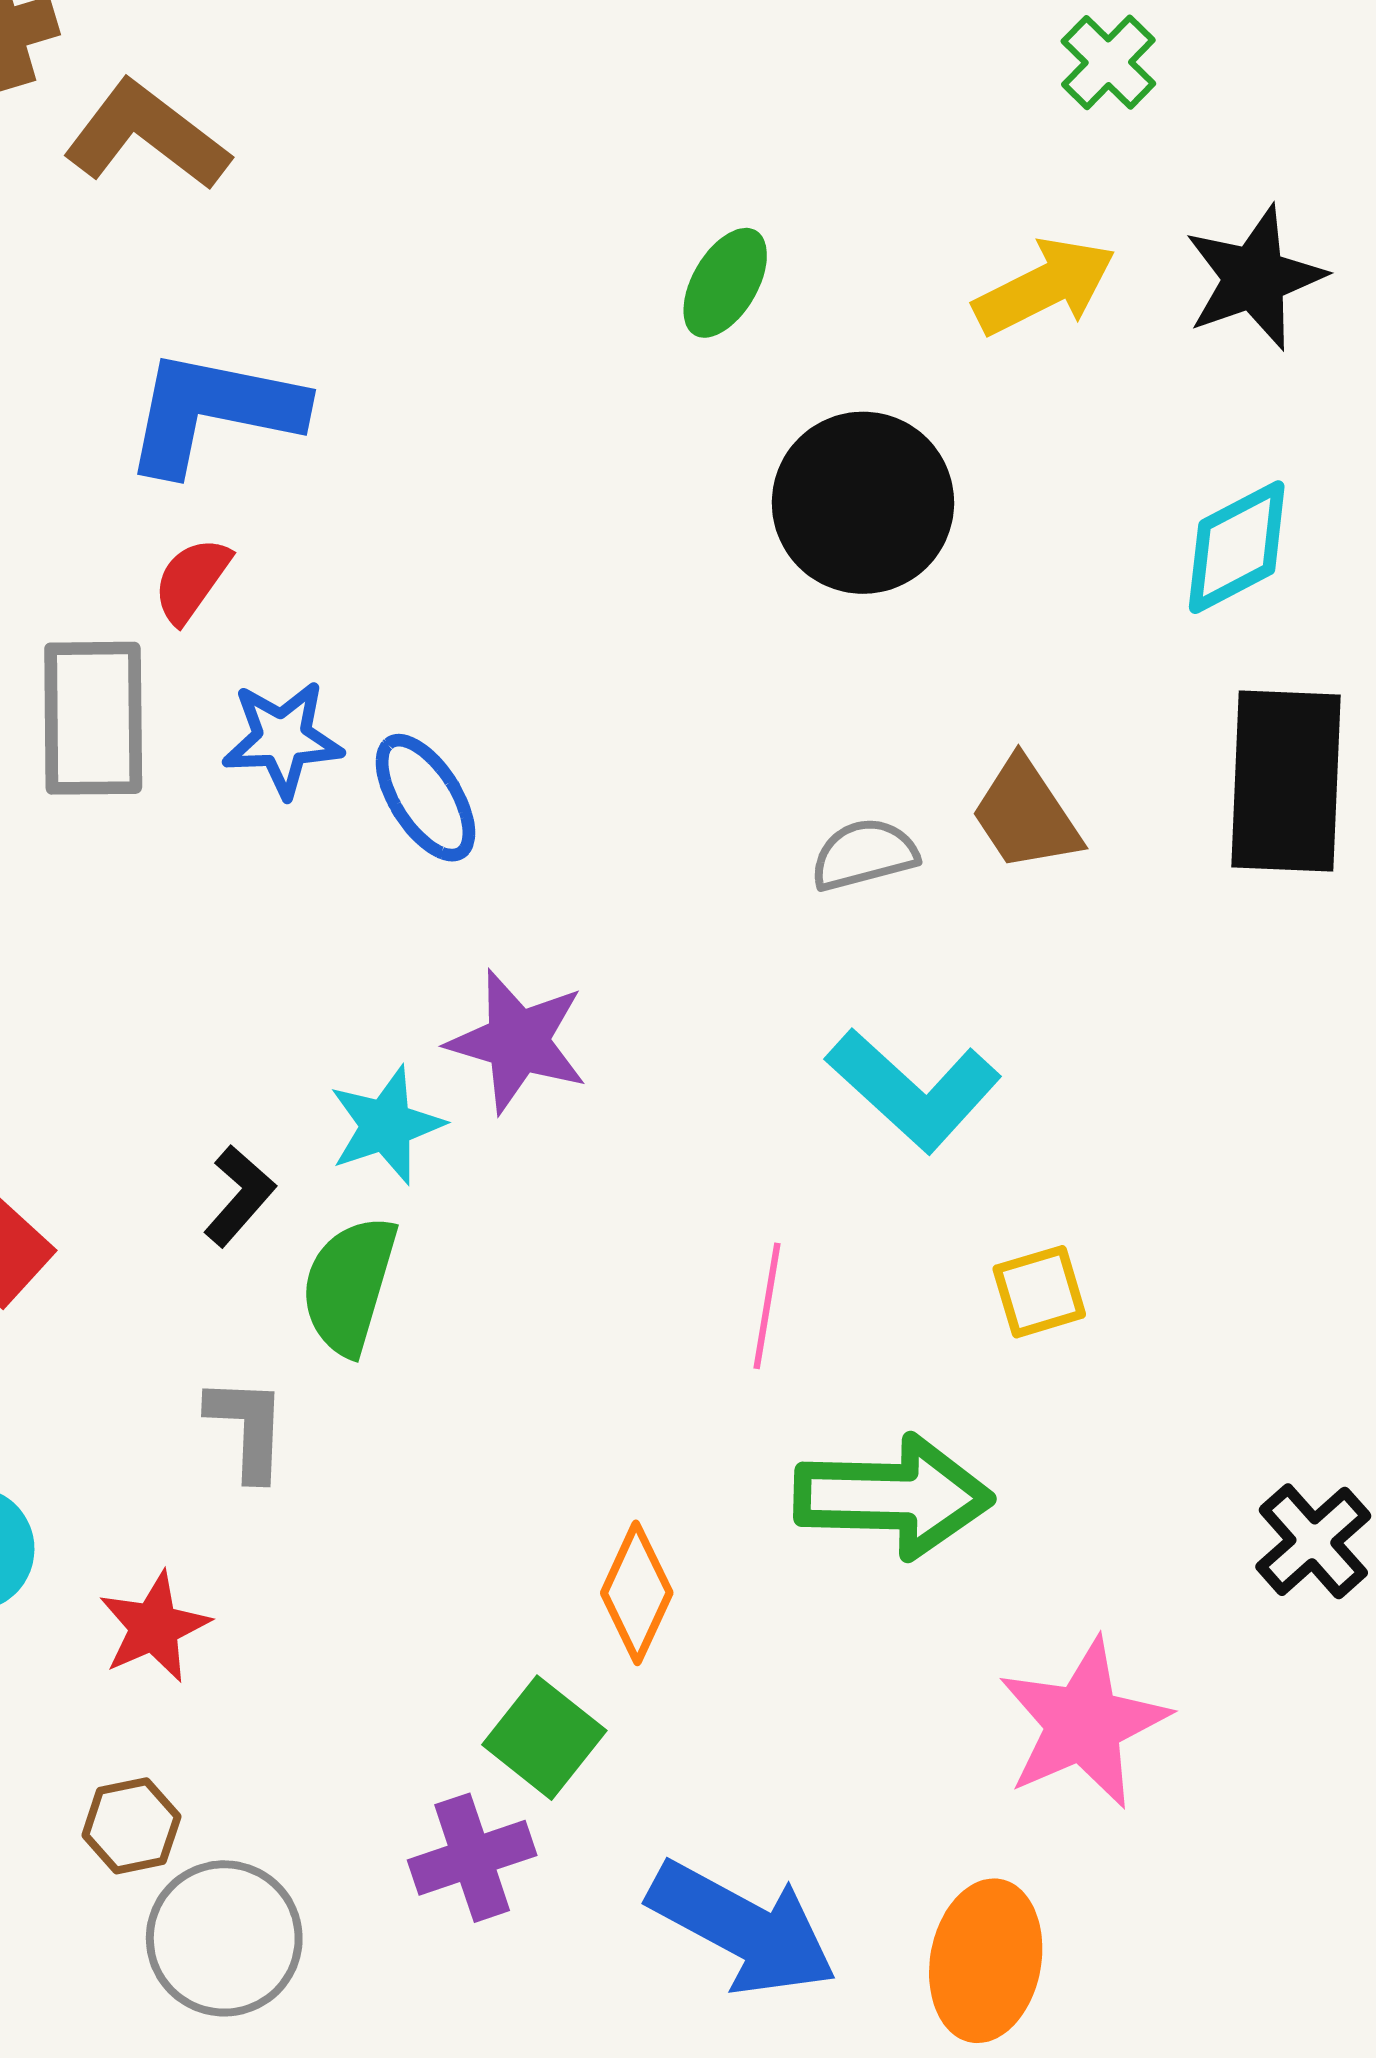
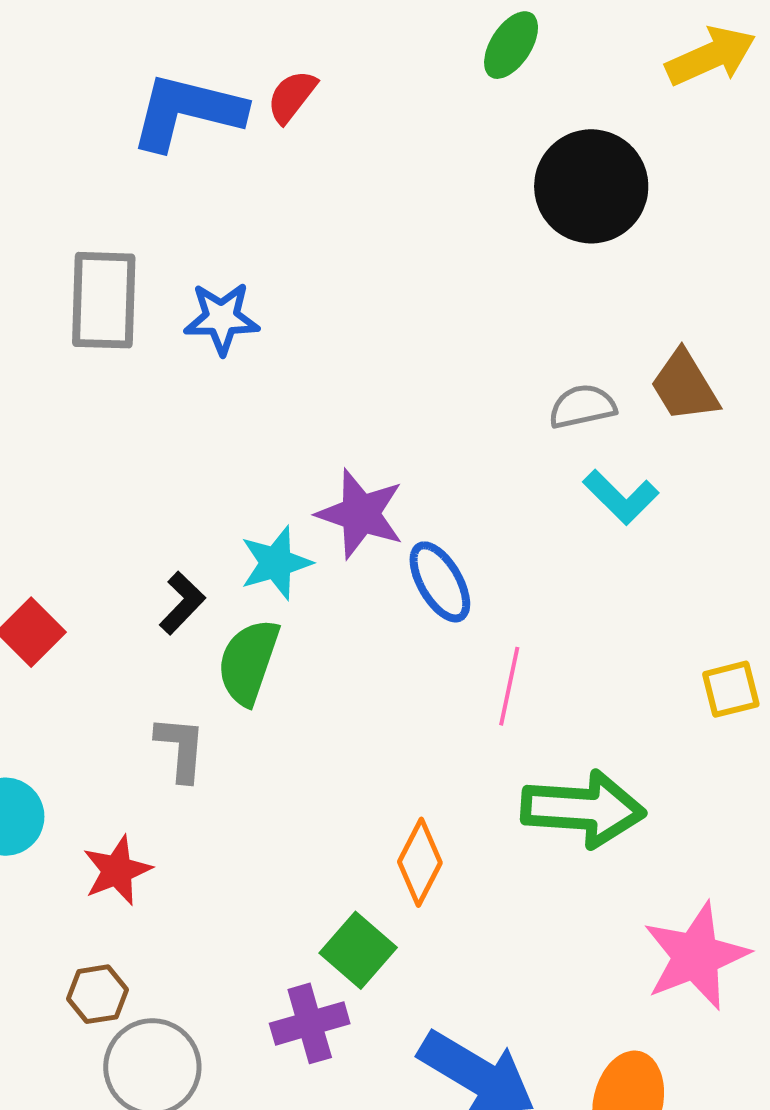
red semicircle: (192, 580) -> (292, 96), moved
blue ellipse: (425, 798) -> (440, 582), moved
cyan L-shape: (913, 1090) -> (621, 497), moved, size x0.7
yellow square: (1039, 1292) -> (731, 689), moved

